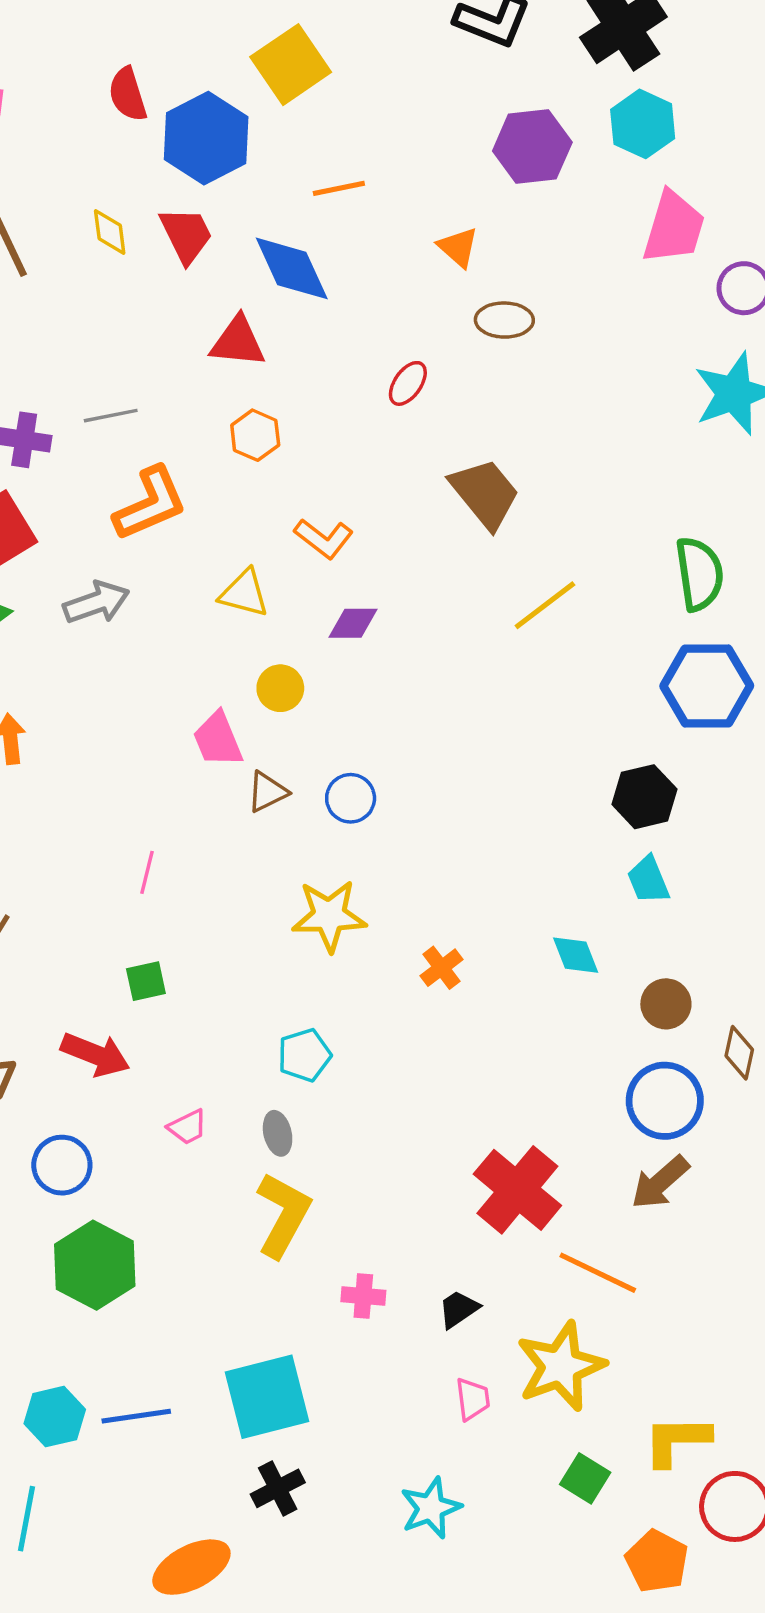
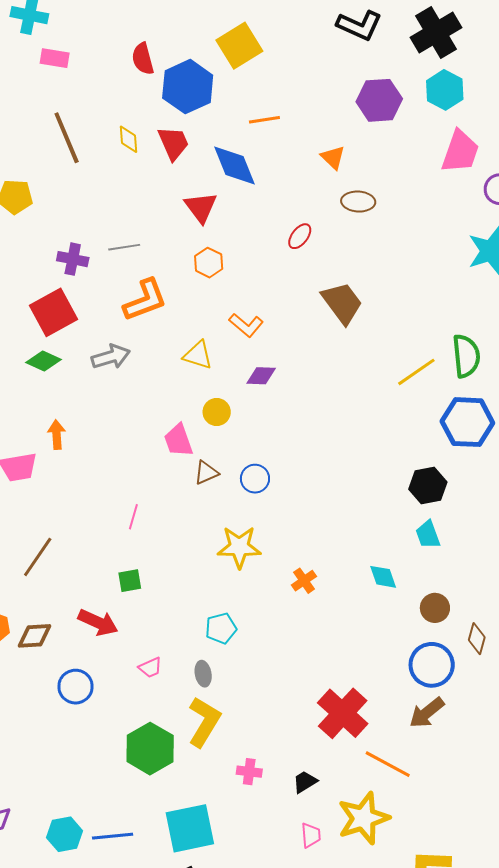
red triangle: (238, 342) -> (201, 207), turned 45
yellow line: (545, 605) -> (416, 372), moved
green hexagon: (95, 1265) -> (150, 749), moved

